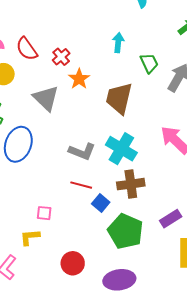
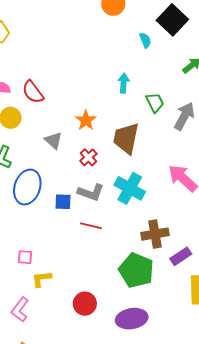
red cross: (61, 57) -> (88, 157), moved
gray triangle: (46, 98) -> (53, 140), size x0.7
brown cross: (131, 184) -> (155, 234), moved
blue square: (101, 203) -> (63, 202), moved, turned -36
pink square: (44, 213) -> (25, 257), moved

